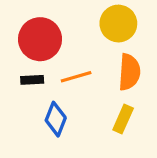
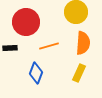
black rectangle: (32, 80) -> (10, 48), moved

